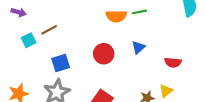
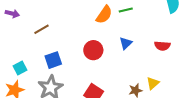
orange semicircle: (116, 16) -> (104, 15), turned -54
cyan square: (29, 40) -> (20, 68), moved
red semicircle: (173, 62) -> (162, 46), moved

